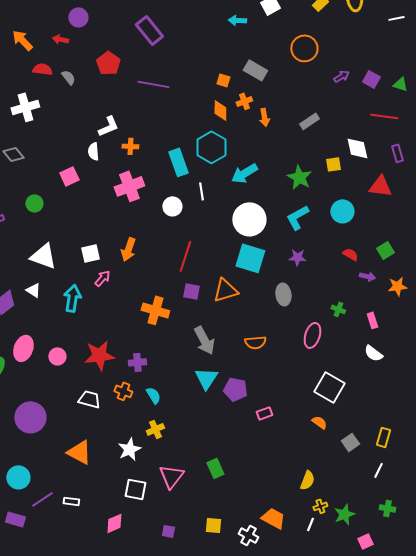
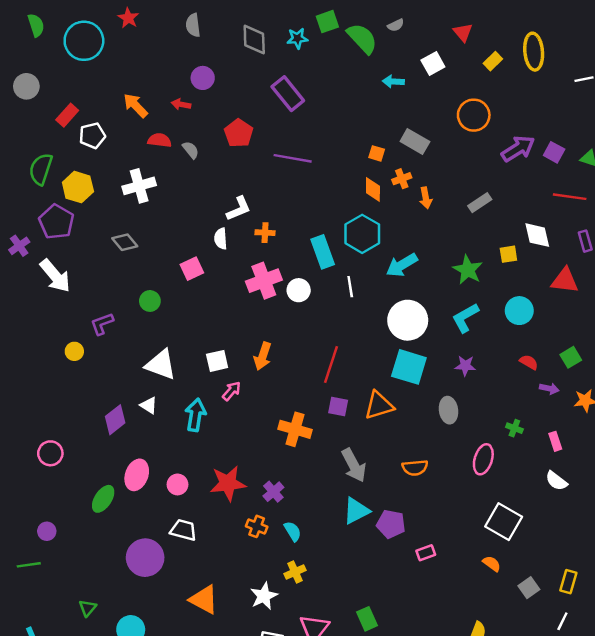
purple arrow: (341, 76) -> (518, 149), size x1.8
white circle: (172, 206) -> (299, 290), moved
purple cross: (137, 362) -> (273, 492), turned -36
cyan triangle: (206, 378) -> (356, 511), turned 30
white trapezoid: (89, 399) -> (183, 530), moved

